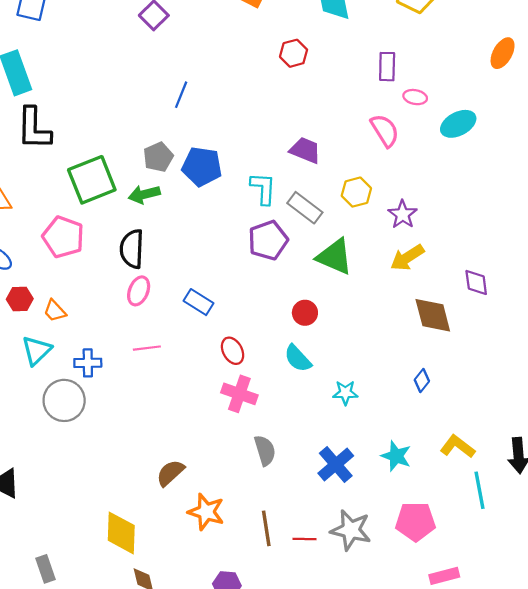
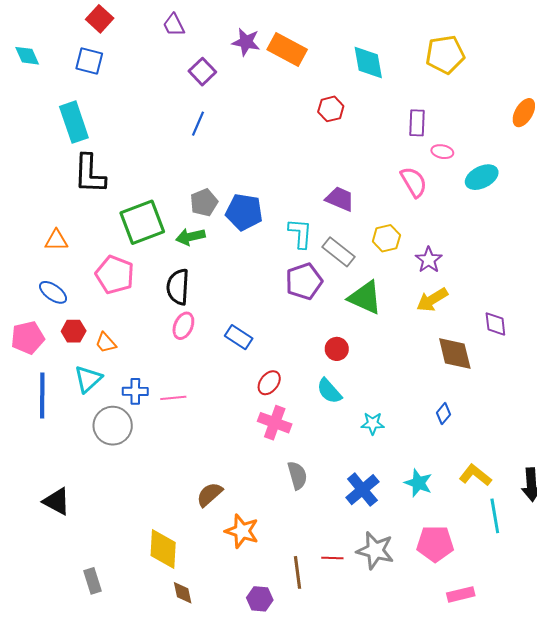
blue line: (181, 95) -> (198, 124), moved
pink line: (147, 348) -> (173, 398), moved
red ellipse: (233, 351) -> (269, 383), turned 65
brown line: (266, 528) -> (297, 572), moved

